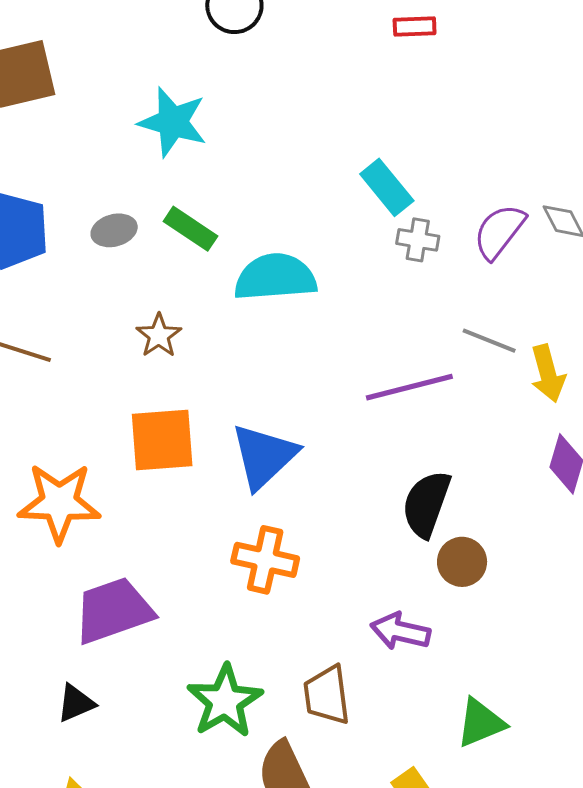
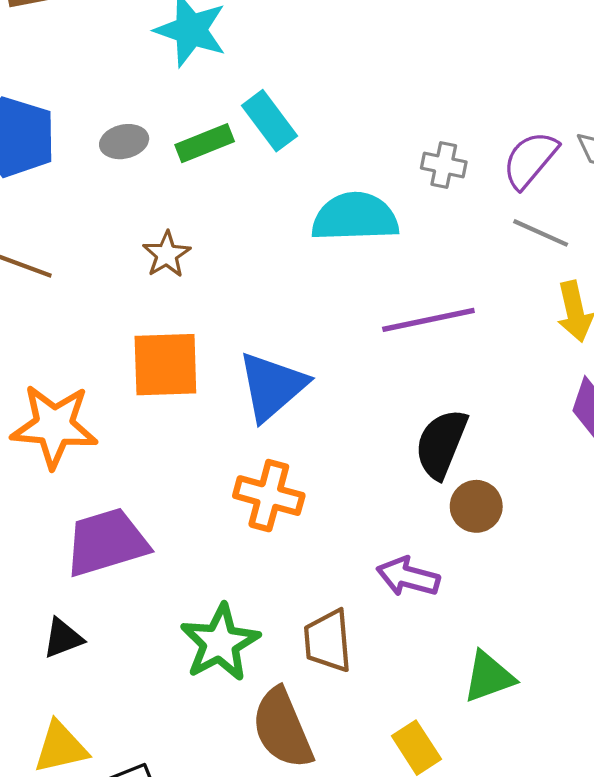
cyan rectangle: (387, 187) -> (269, 121), moved
green rectangle: (190, 229) -> (205, 143), turned -58
cyan semicircle: (275, 277) -> (355, 217), moved
gray line: (489, 341) -> (541, 233), moved

